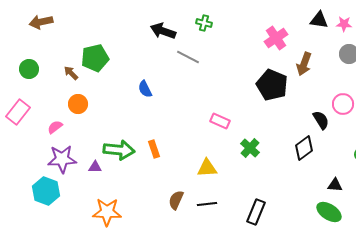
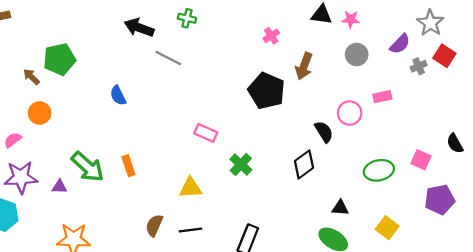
pink cross: (276, 38) -> (271, 36), size x0.6
green arrow: (119, 150) -> (88, 167), turned 36

